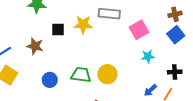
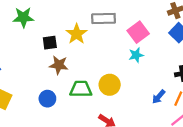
yellow star: (83, 25) -> (77, 34), turned -30
brown star: (35, 46) -> (59, 65), moved
cyan star: (148, 56) -> (136, 55), moved

